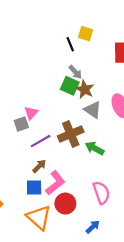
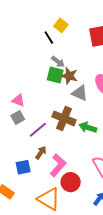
yellow square: (85, 34) -> (61, 25), turned 32
pink triangle: (31, 113) -> (18, 100), moved, turned -40
brown cross: (71, 134) -> (64, 118), turned -35
blue square: (34, 187) -> (23, 167), moved

